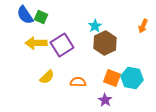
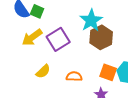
cyan star: (95, 26) -> (91, 20), size x1.6
yellow arrow: (36, 43) -> (32, 37), turned -35

